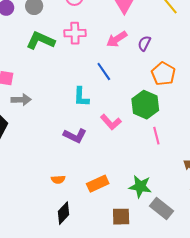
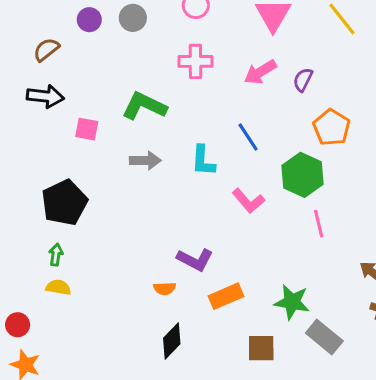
green L-shape: (40, 41) -> (144, 106), moved
blue line: (104, 72) -> (248, 137), moved
gray arrow: (21, 100) -> (145, 160), moved
purple L-shape: (75, 136) -> (195, 260), moved

